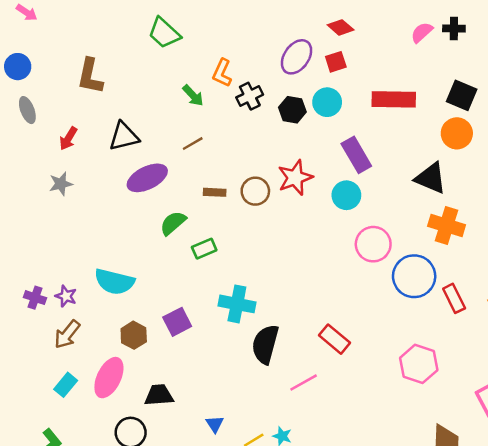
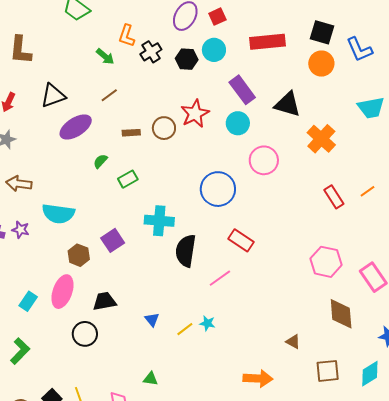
black triangle: (431, 178) -> (287, 104), moved
green semicircle: (173, 223) -> (100, 161), size x0.7
orange cross: (447, 225) -> (321, 139), turned 32
blue circle: (414, 276) -> (218, 189), moved
brown arrow: (67, 334) -> (19, 184), moved, turned 65
pink hexagon: (419, 364) -> (326, 262), moved

